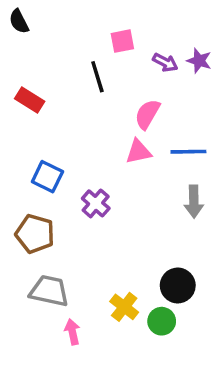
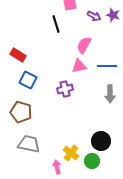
red rectangle: (30, 100) -> (18, 55), moved
purple cross: (96, 203) -> (65, 89), moved, turned 35
pink arrow: (72, 332) -> (57, 167), moved

